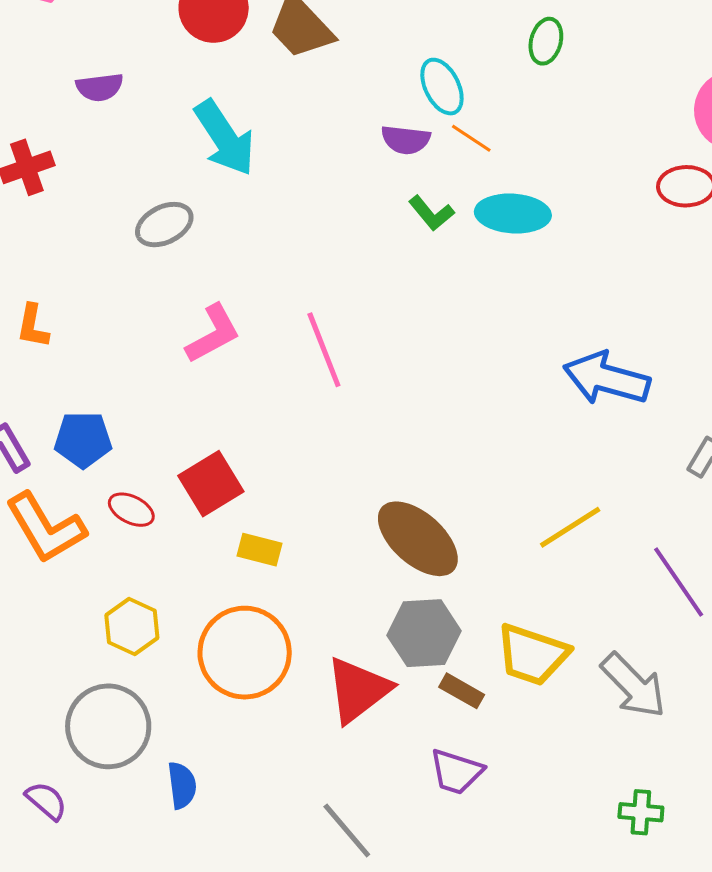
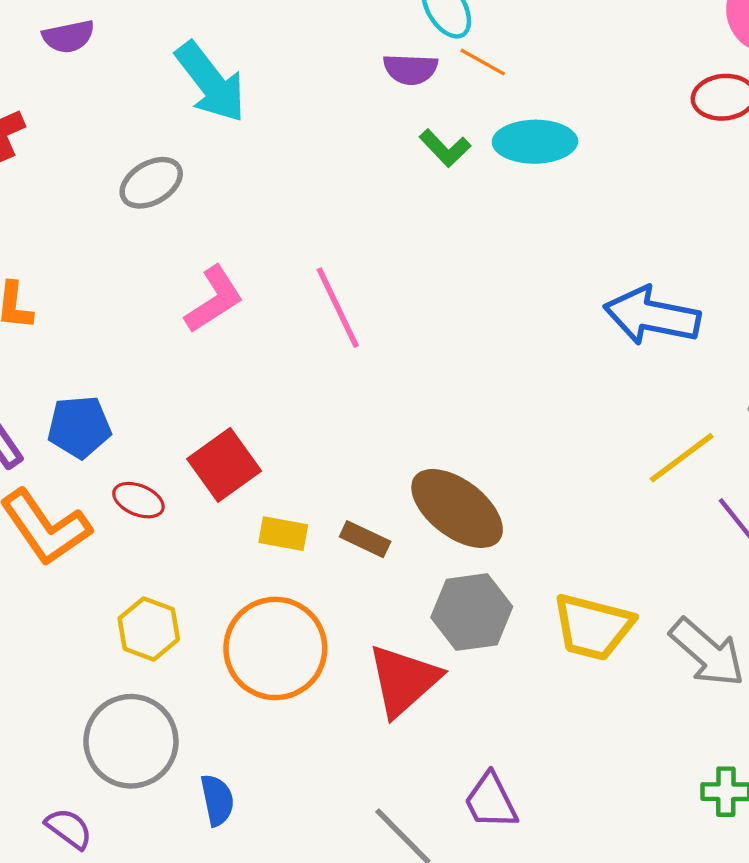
yellow line: (570, 527) -> (682, 458), moved
brown rectangle: (462, 691) -> (365, 539), moved
purple trapezoid: (456, 772) -> (491, 801), moved, turned 50

